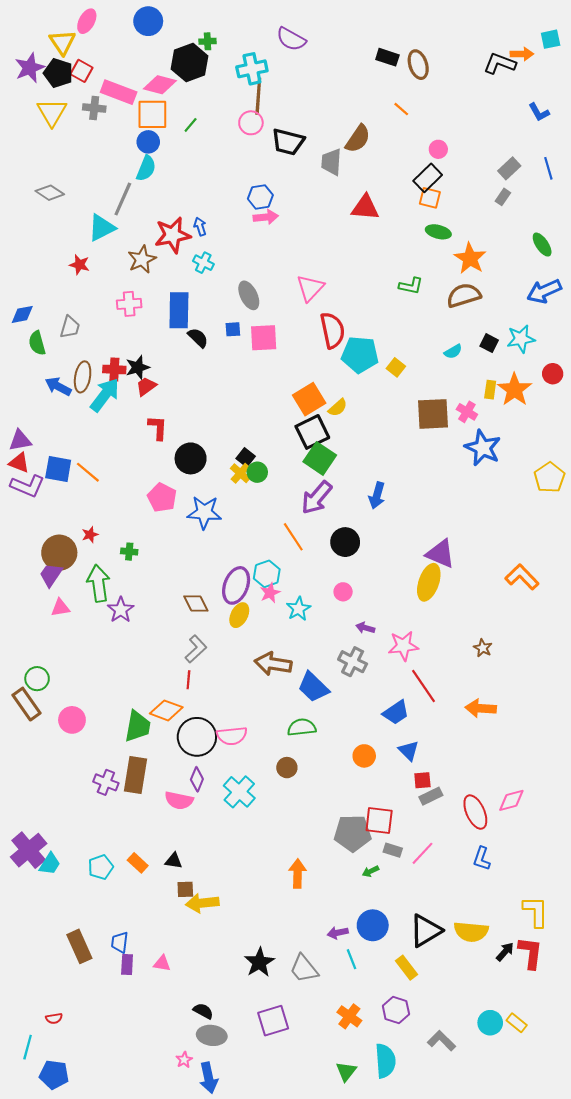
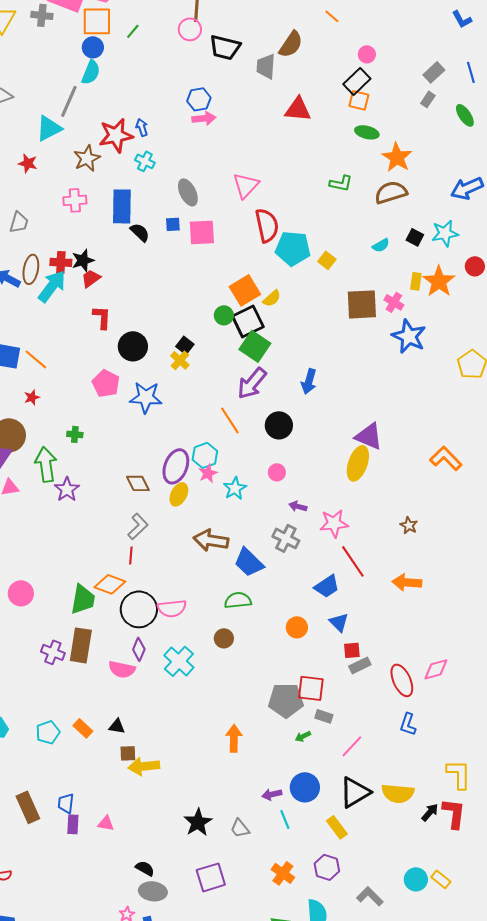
green ellipse: (542, 245) -> (465, 115), moved
green circle: (257, 472) -> (224, 315), moved
red star: (90, 535) -> (32, 397), moved
pink line: (422, 853) -> (352, 746), moved
gray trapezoid: (304, 969) -> (240, 828), size x0.7

